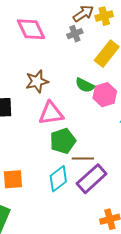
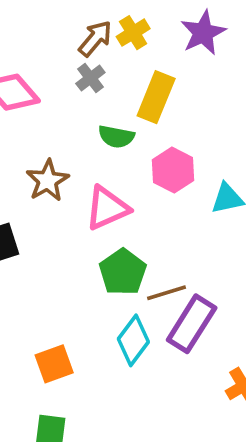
green semicircle: (85, 85) -> (116, 137), moved
pink triangle: (51, 113) -> (107, 208), moved

